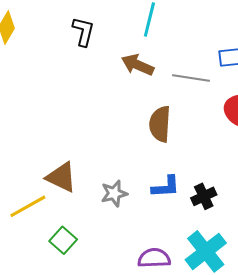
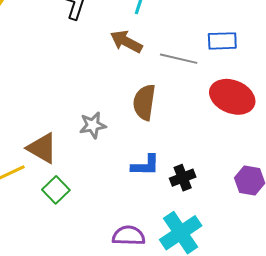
gray star: (114, 193) -> (93, 125), moved
green square: (63, 240) -> (56, 190), moved

